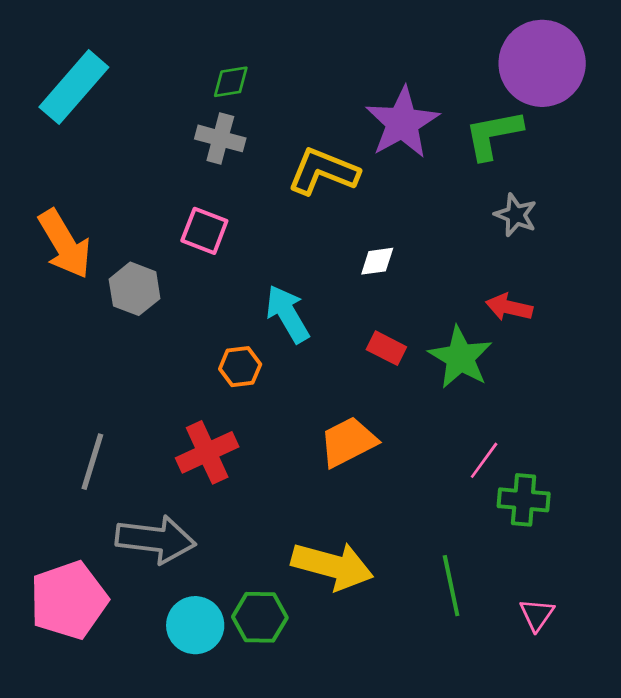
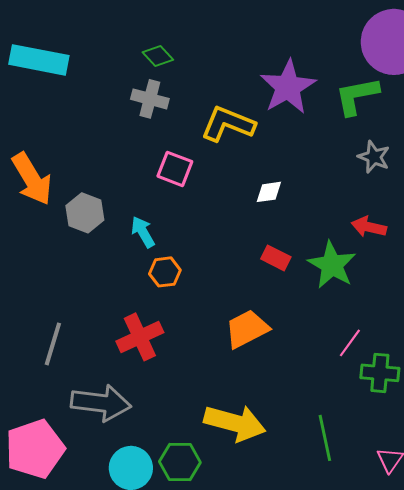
green diamond: (231, 82) -> (158, 56), turned 56
cyan rectangle: (74, 87) -> (39, 60), turned 60
pink square: (204, 231) -> (175, 169), moved
cyan arrow: (288, 314) -> (143, 232), moved, size x0.7

